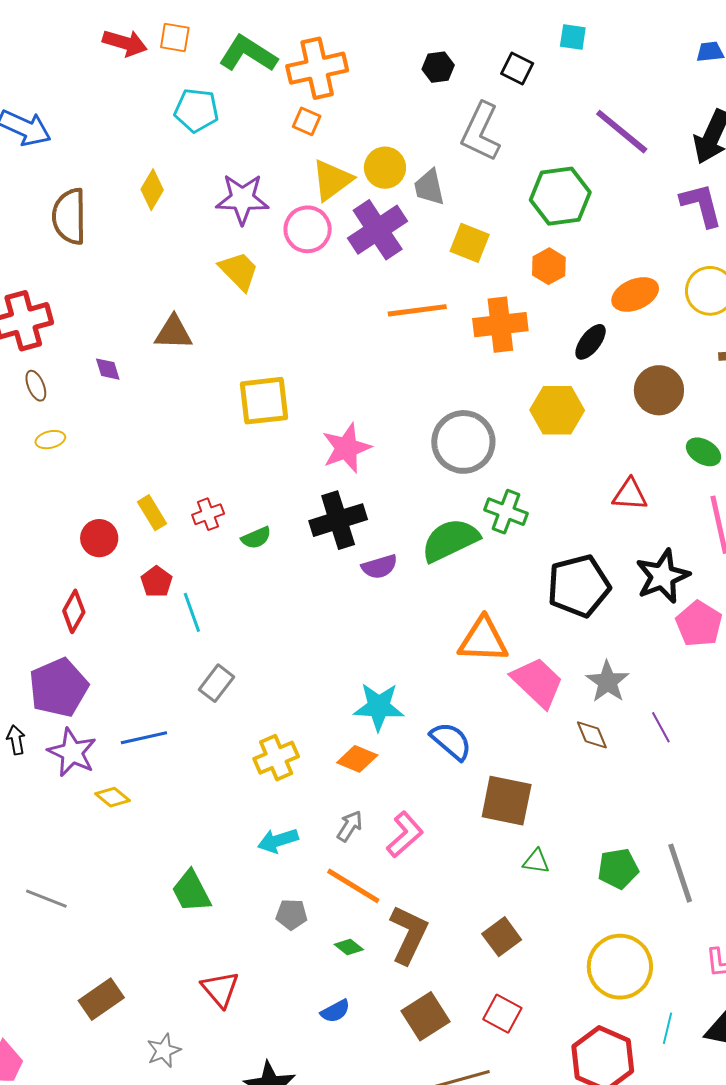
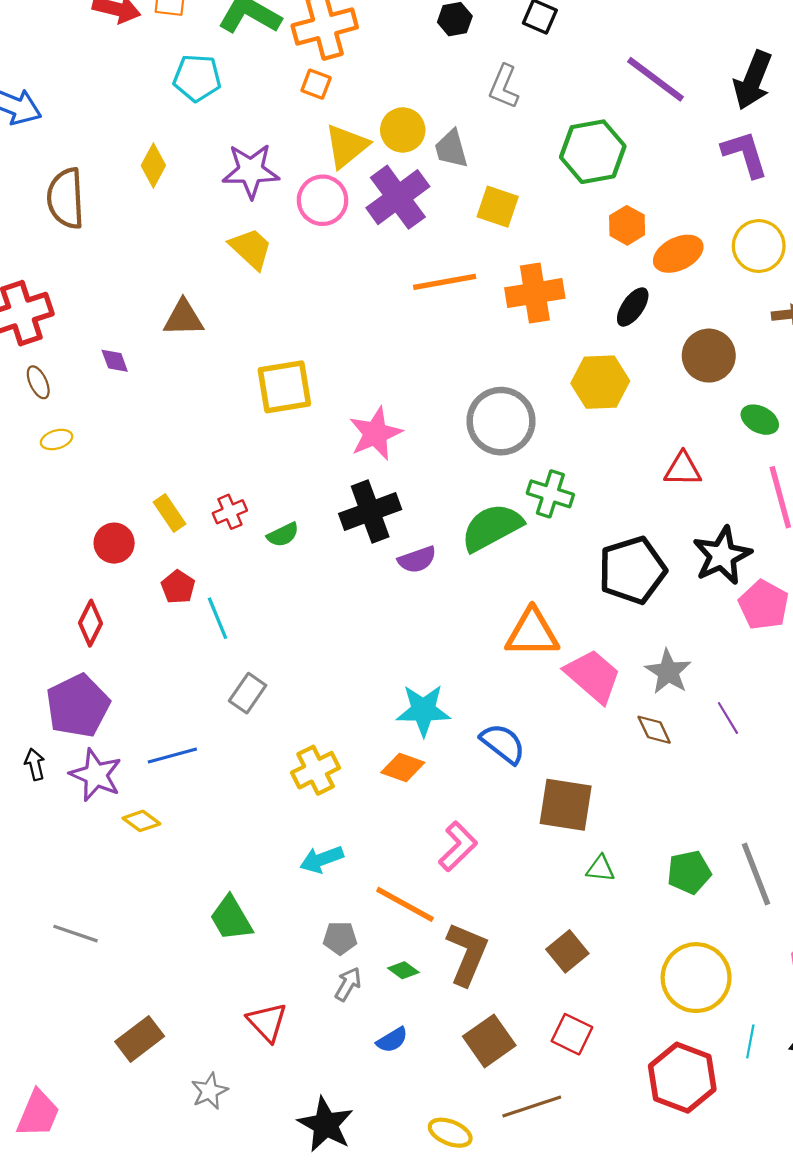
gray L-shape: (481, 132) -> (504, 87), size x0.7
orange hexagon: (549, 266) -> (627, 225), moved
gray arrow: (350, 826) -> (348, 984), moved

